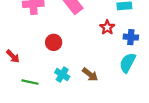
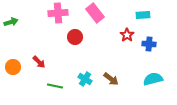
red circle: (54, 42) -> (75, 37), moved
cyan semicircle: (128, 63) -> (153, 79), moved, turned 48

